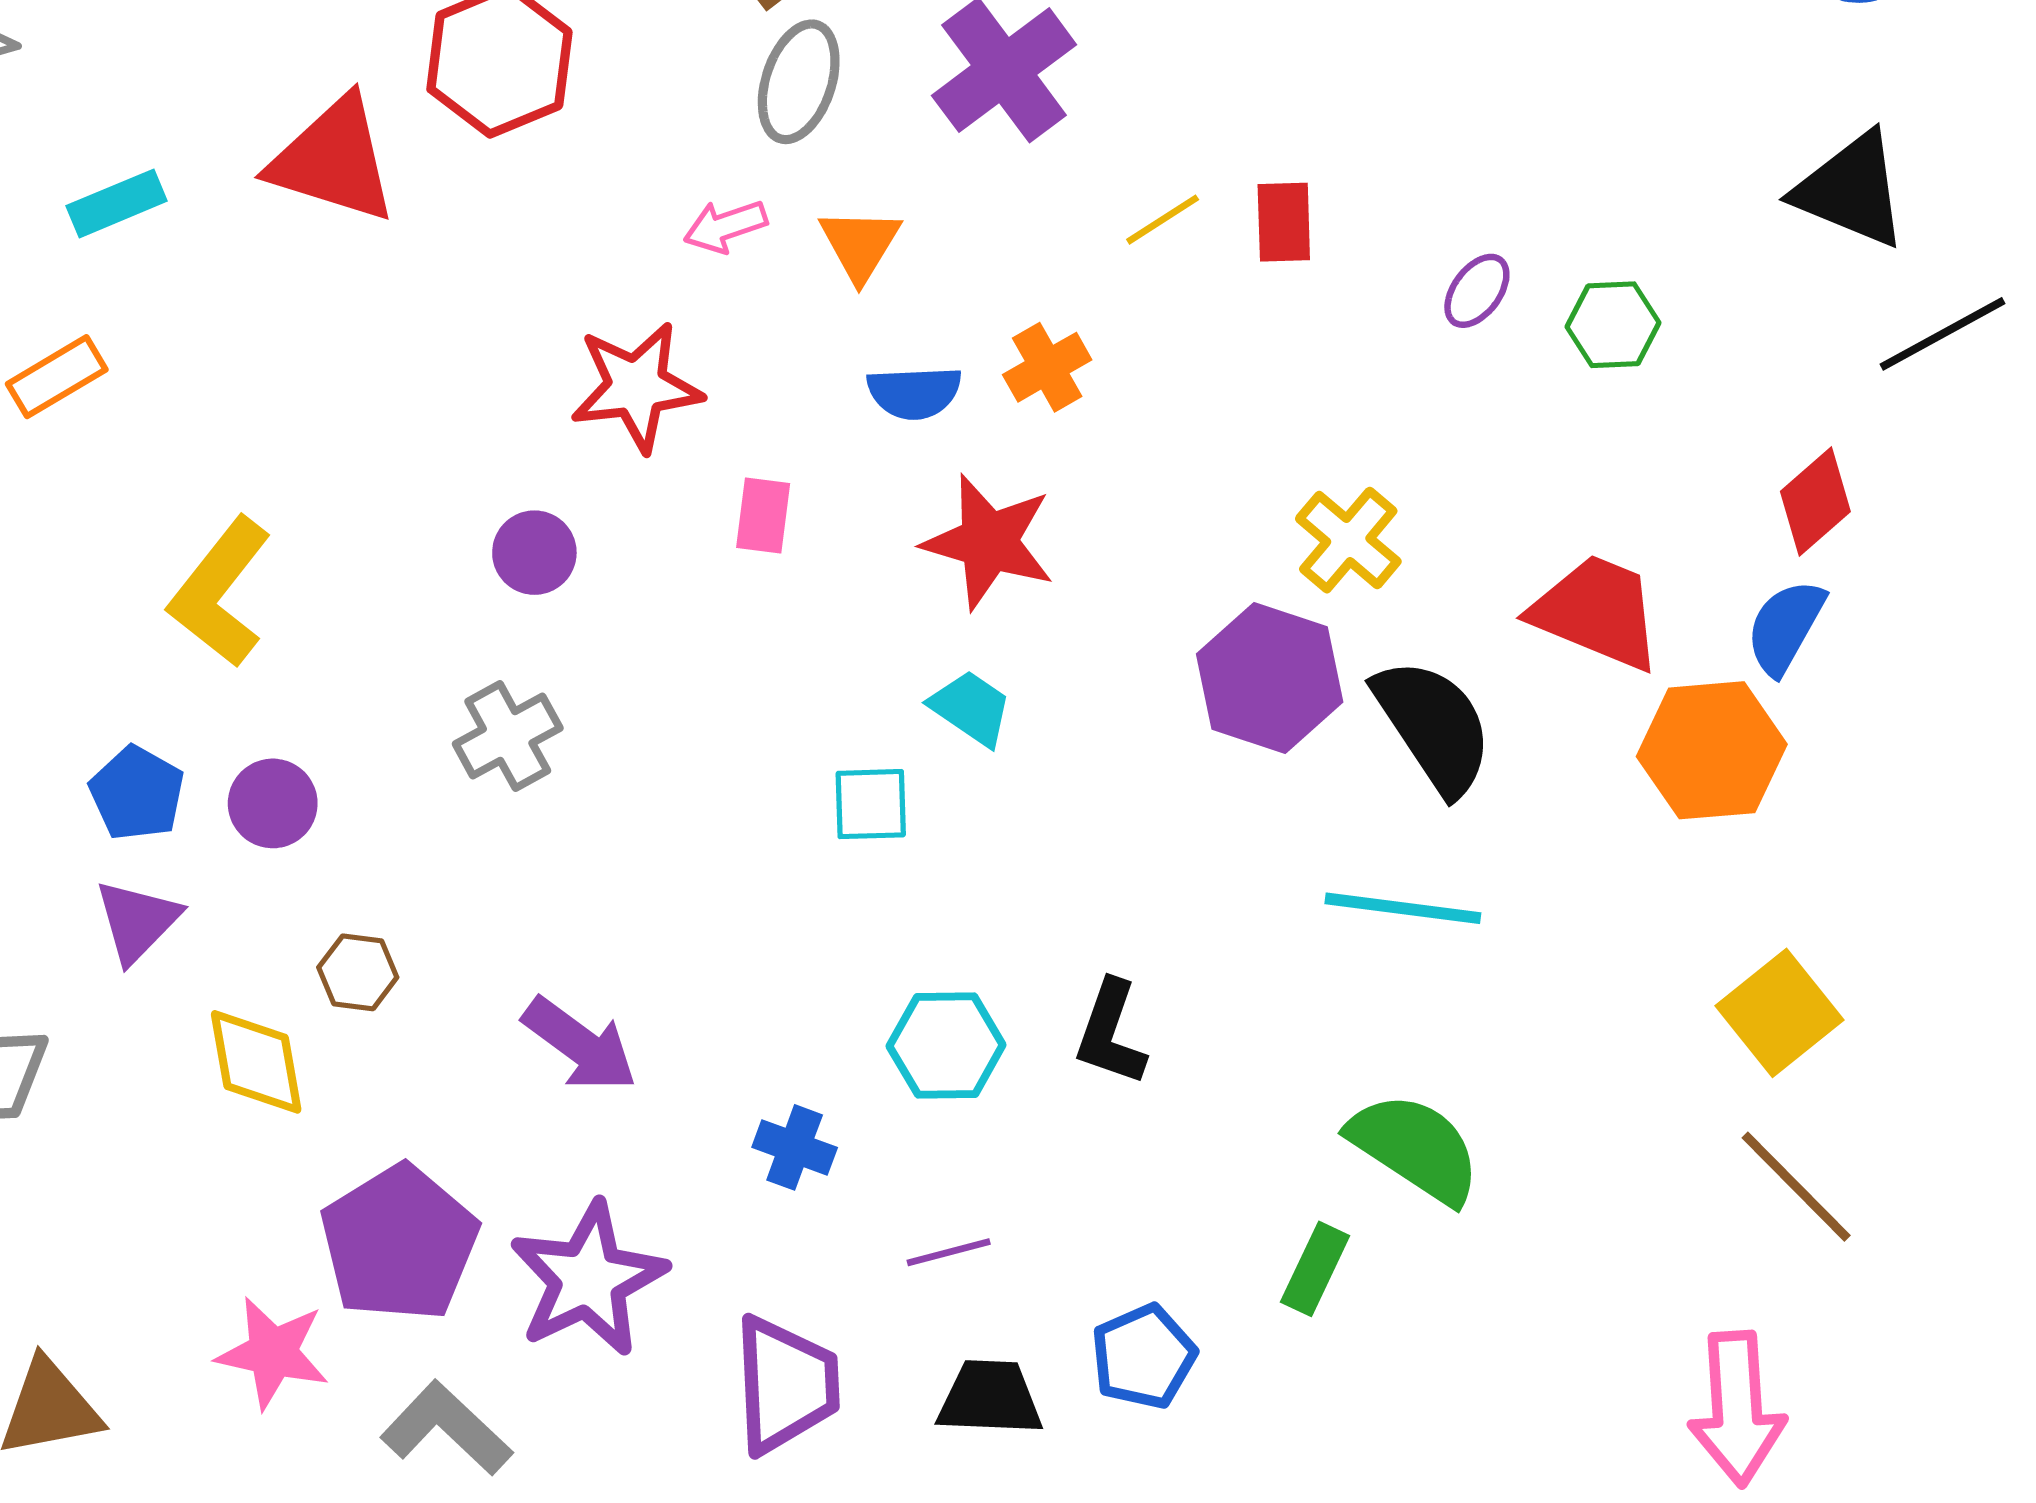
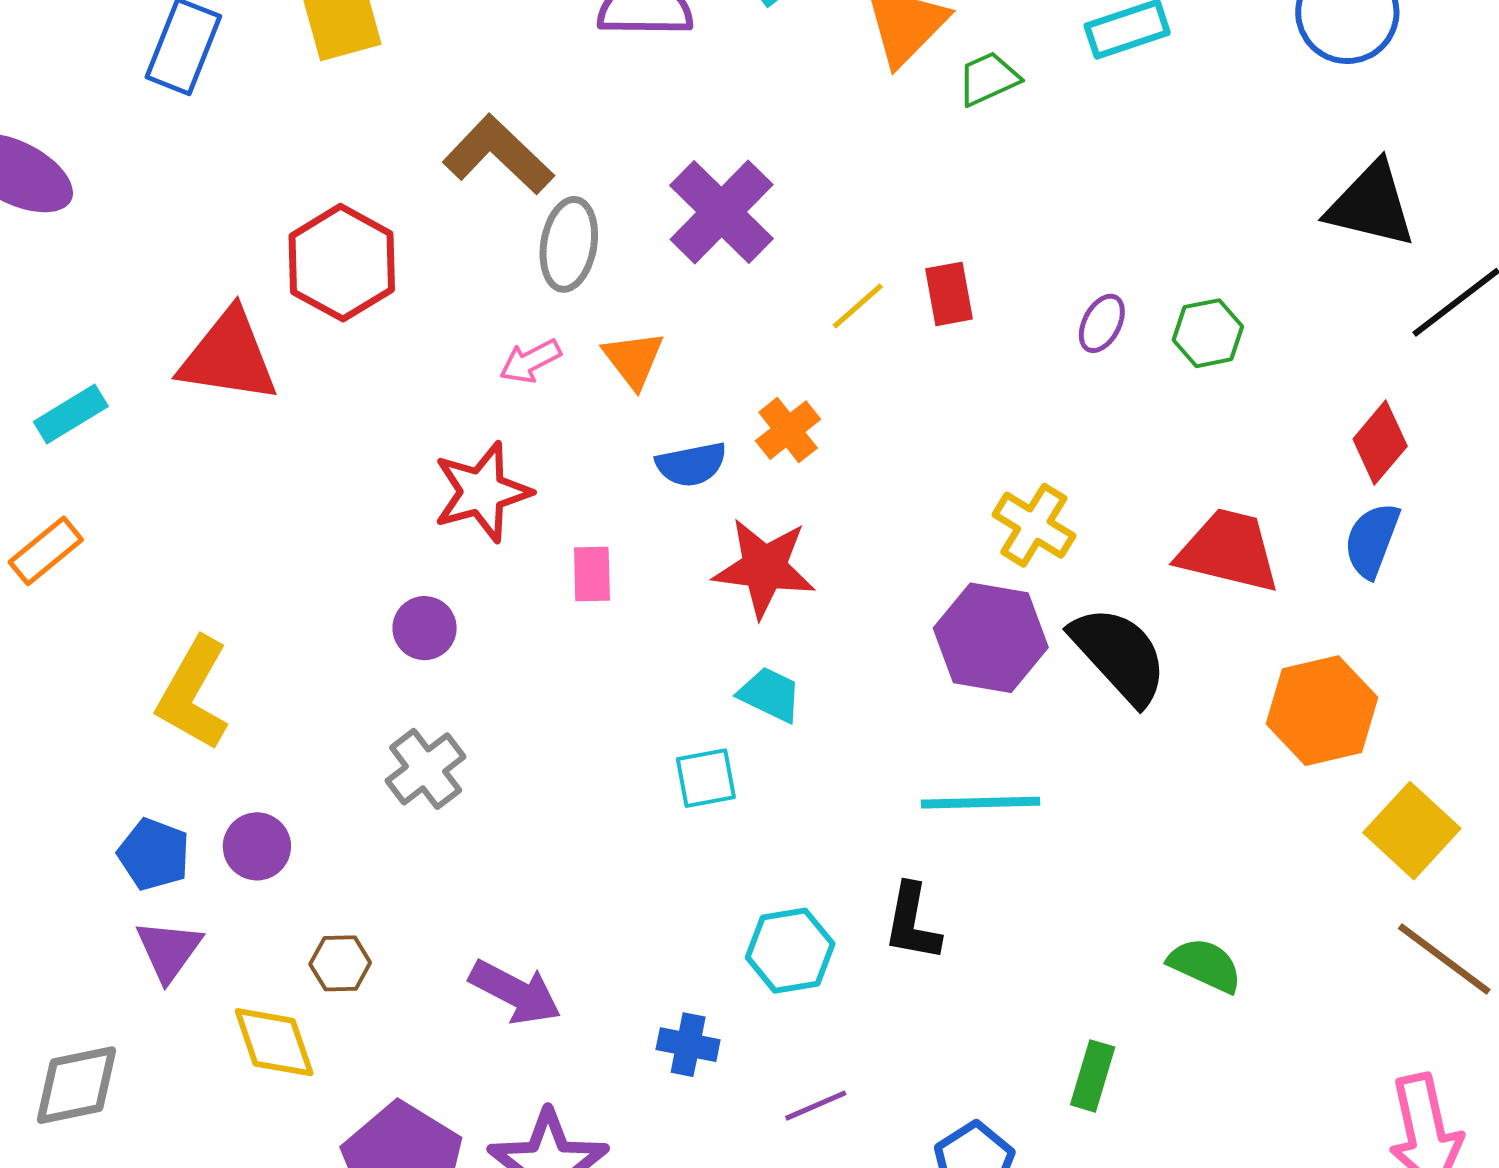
orange hexagon: (1712, 750) -> (1322, 711), moved
cyan line: (1403, 908) -> (980, 803), moved
green semicircle: (1415, 1148) -> (1205, 965), moved, size x0.7

